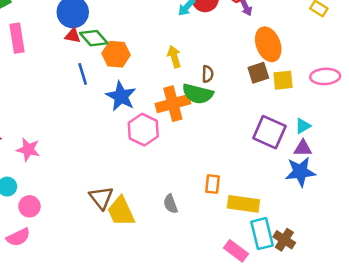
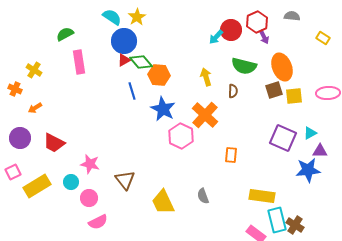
red triangle: (73, 36) -> (124, 60), turned -40
green semicircle: (198, 94) -> (244, 66), moved
orange cross: (173, 104) -> (205, 115), turned -32
purple triangle: (303, 148) -> (320, 151), moved
pink star: (28, 149) -> (90, 164), moved
orange rectangle: (213, 184) -> (231, 155), moved
brown triangle: (101, 198) -> (125, 180), moved
pink semicircle: (18, 237) -> (98, 222), moved

